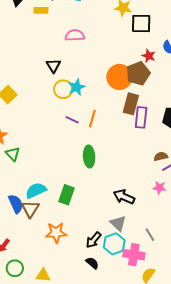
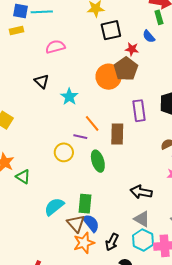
black square: (141, 23) -> (111, 30), moved
yellow circle: (63, 89) -> (64, 152), moved
brown rectangle: (131, 104) -> (117, 134), moved
orange line: (92, 119) -> (92, 123), turned -42
purple line: (72, 120) -> (80, 137), moved
blue semicircle: (16, 204) -> (91, 223), moved
brown triangle: (30, 209) -> (76, 224), moved
black arrow: (94, 240) -> (112, 242), moved

